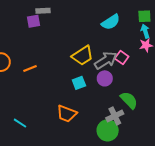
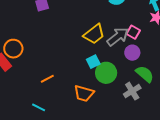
orange line: (30, 68) -> (47, 79), moved
purple circle: (105, 78) -> (132, 53), moved
green circle: (108, 130) -> (106, 73), moved

